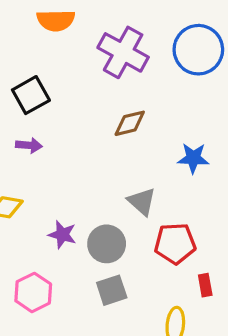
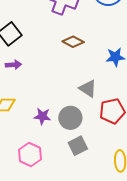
brown diamond: (130, 123) -> (73, 42), turned 50

